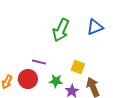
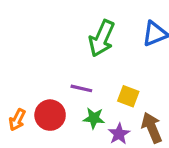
purple line: (39, 62) -> (81, 88), moved

